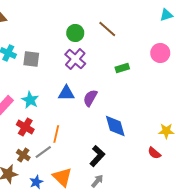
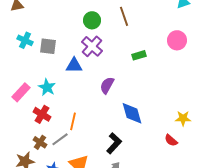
brown line: (107, 29) -> (124, 16), turned 30
blue triangle: (66, 93) -> (74, 65), moved

